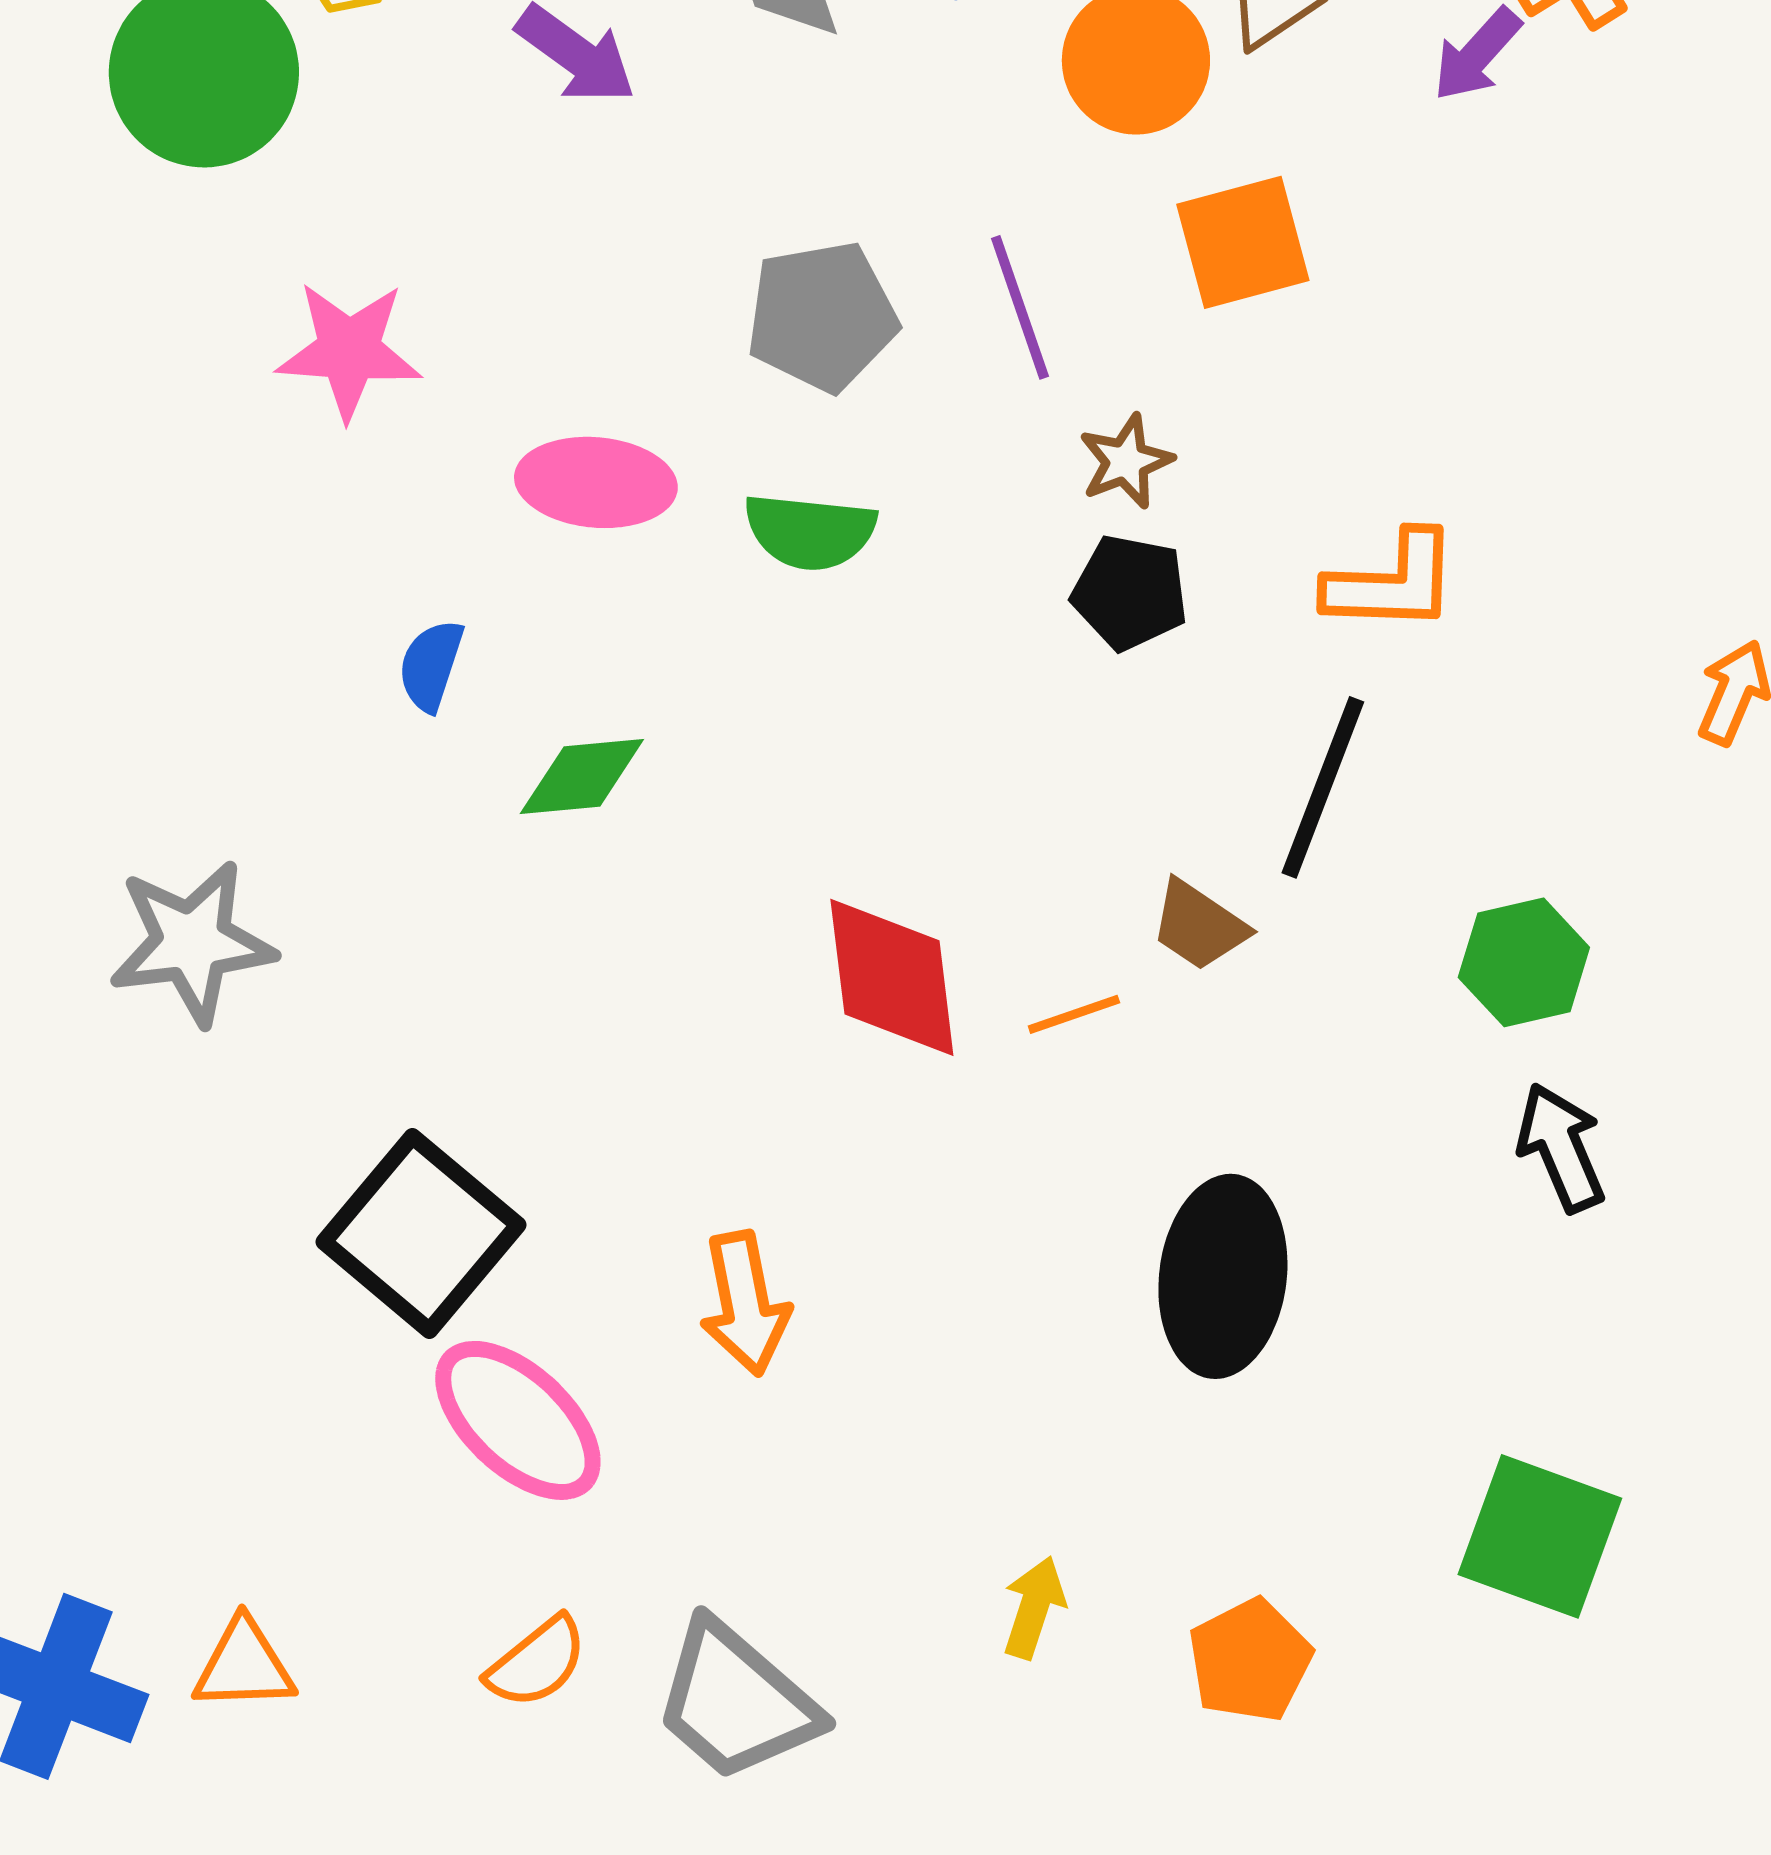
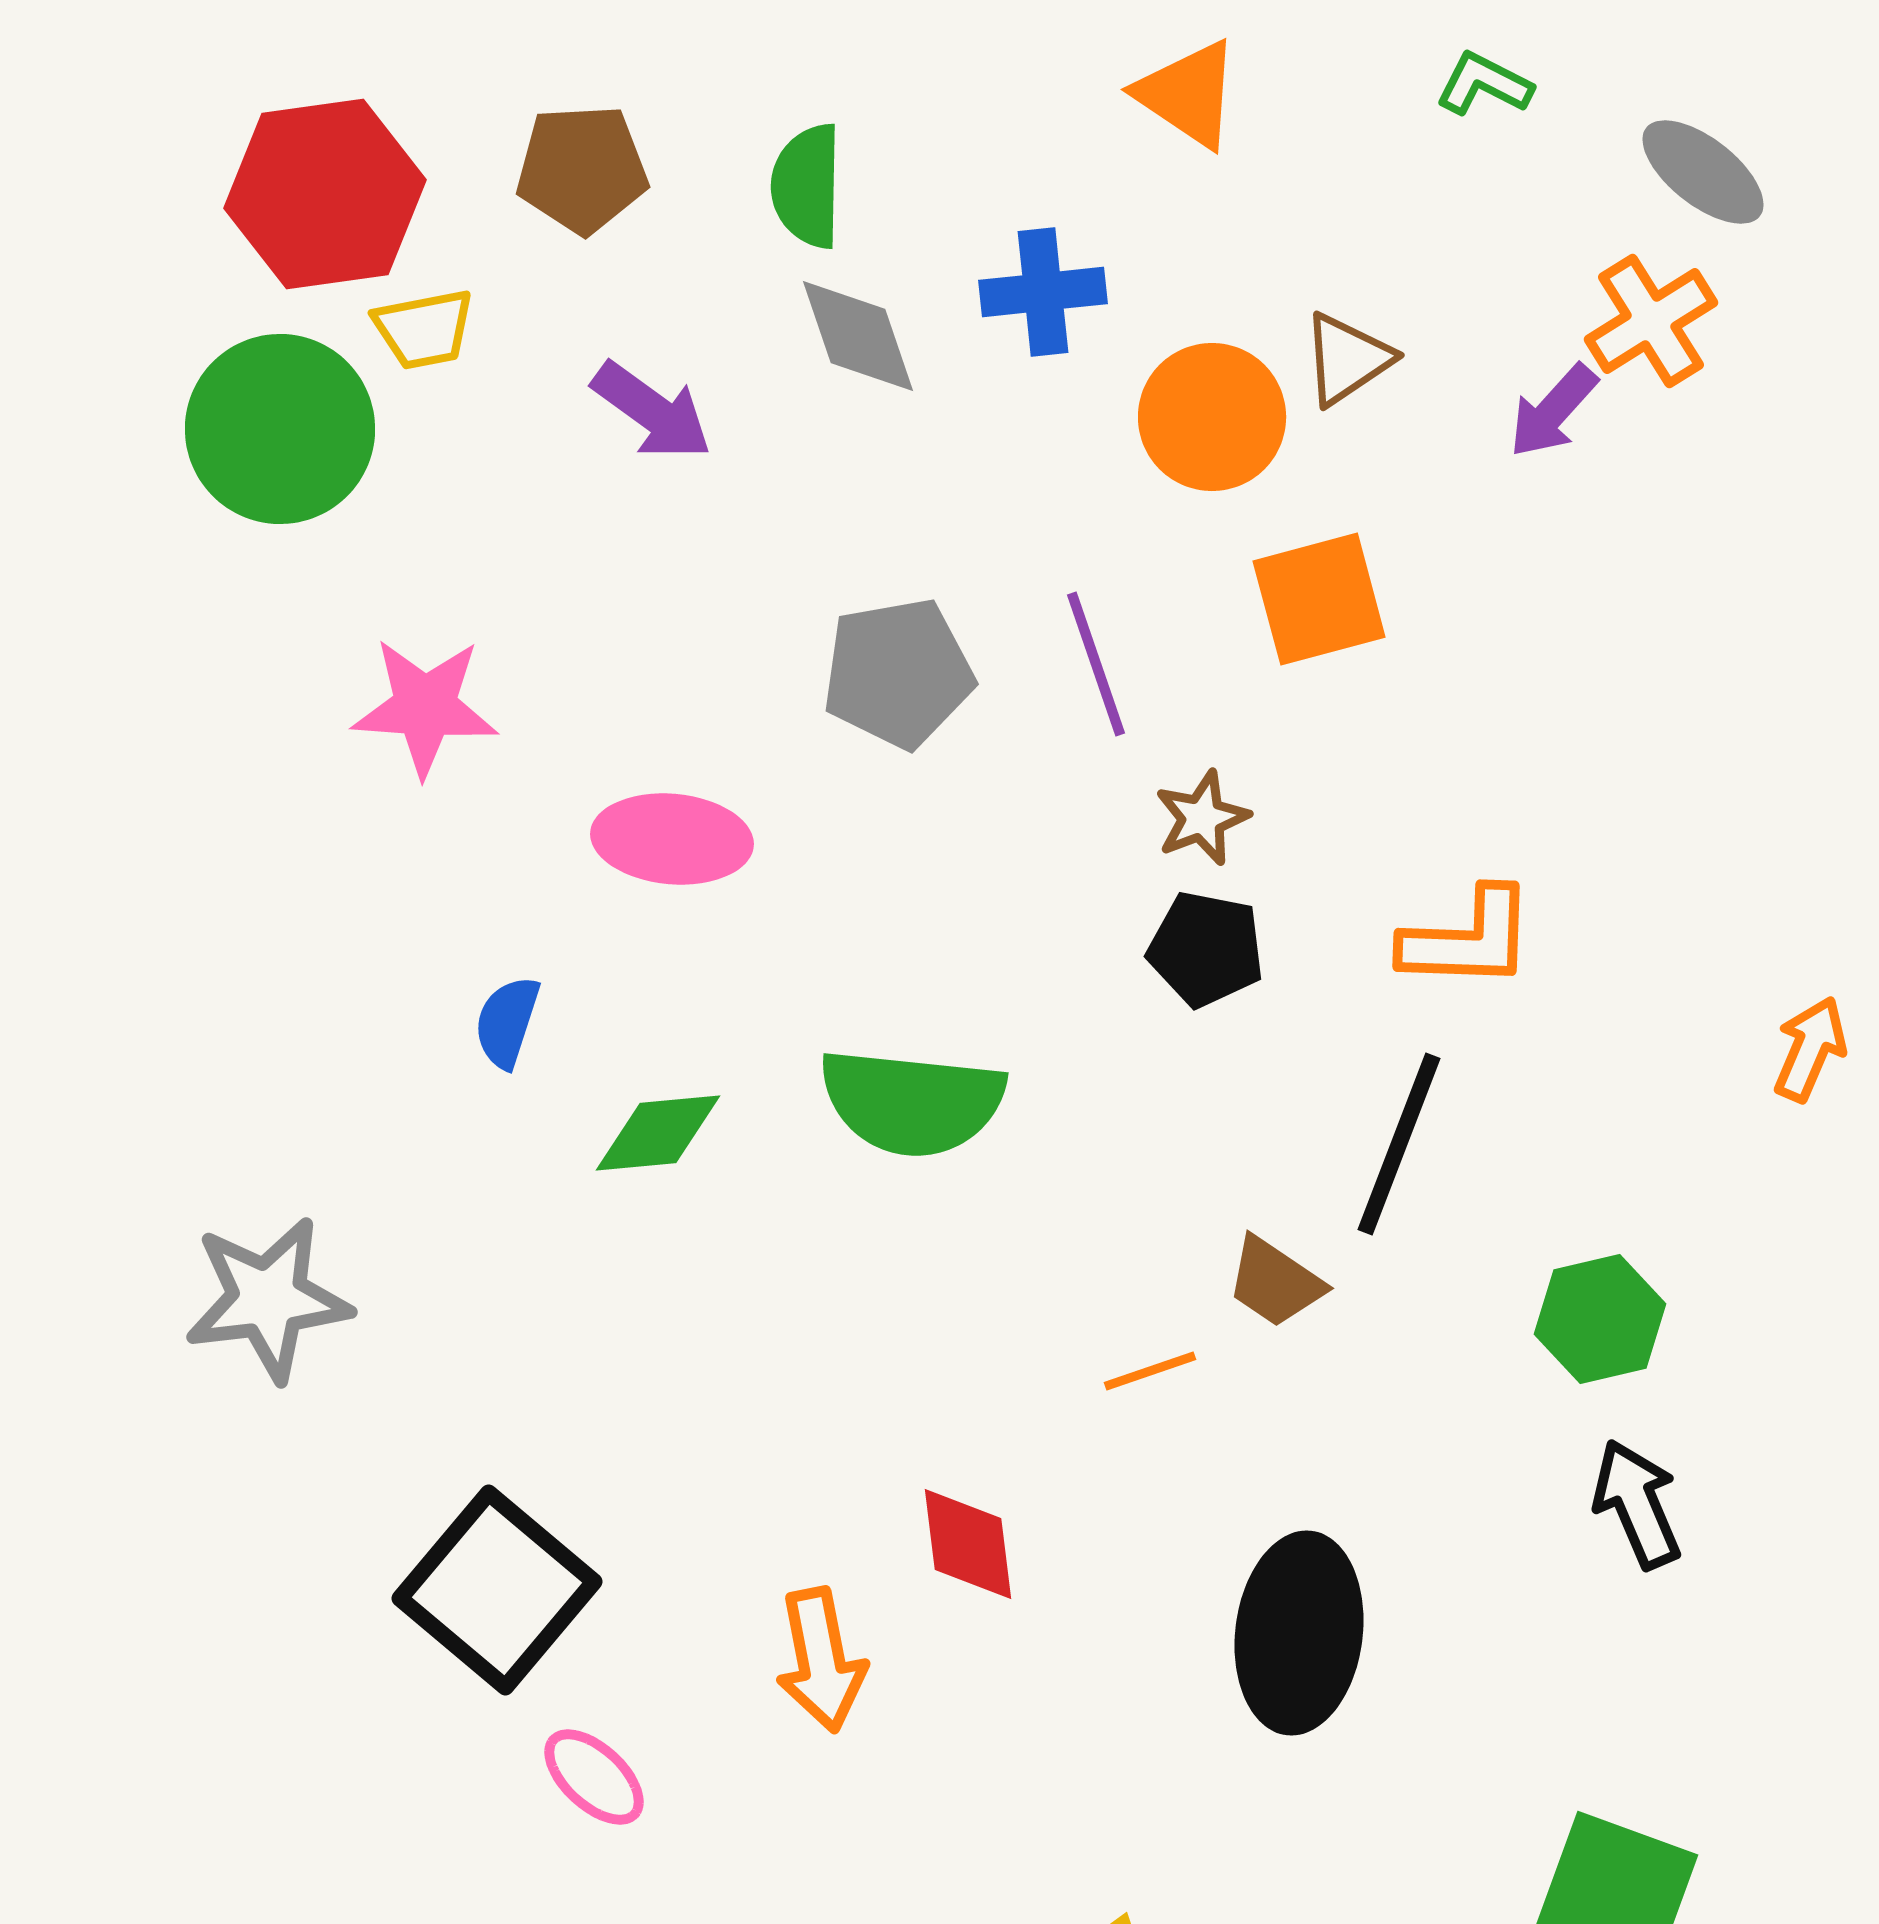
green semicircle: (810, 531) -> (912, 1102), moved, size x1.4
red diamond: (892, 977) -> (968, 1544), moved, size x0.7
pink ellipse: (518, 1420) -> (594, 1777), size x0.6

